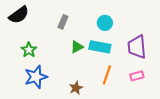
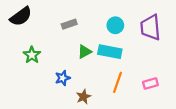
gray rectangle: (63, 22) -> (69, 24), turned 48
purple trapezoid: (137, 47) -> (150, 27), moved
blue star: (36, 77) -> (63, 78), moved, size x0.6

